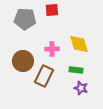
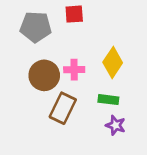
yellow diamond: (79, 44) -> (113, 63), turned 50
brown circle: (23, 61) -> (44, 75), moved

